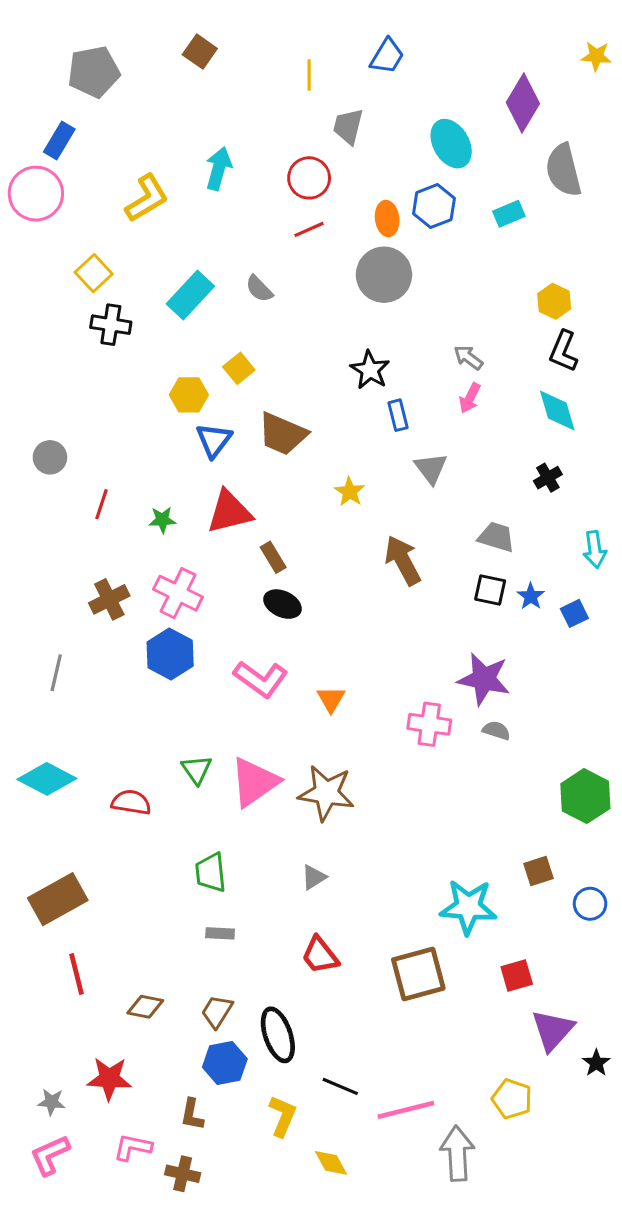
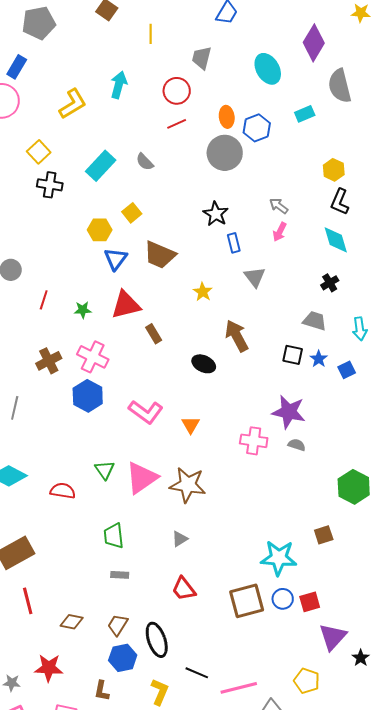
yellow line: (309, 75) -> (151, 34), moved
blue hexagon: (434, 206) -> (257, 128), moved
gray trapezoid: (496, 537) -> (315, 321), moved
black ellipse: (283, 604) -> (204, 364), moved
blue circle: (590, 904) -> (283, 599), moved

